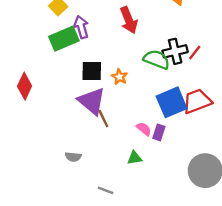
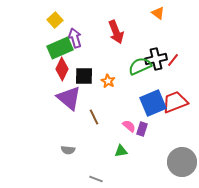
green semicircle: (157, 59) -> (140, 66), turned -45
red diamond: (25, 86) -> (62, 69), moved
purple triangle: (92, 101) -> (69, 98), moved

